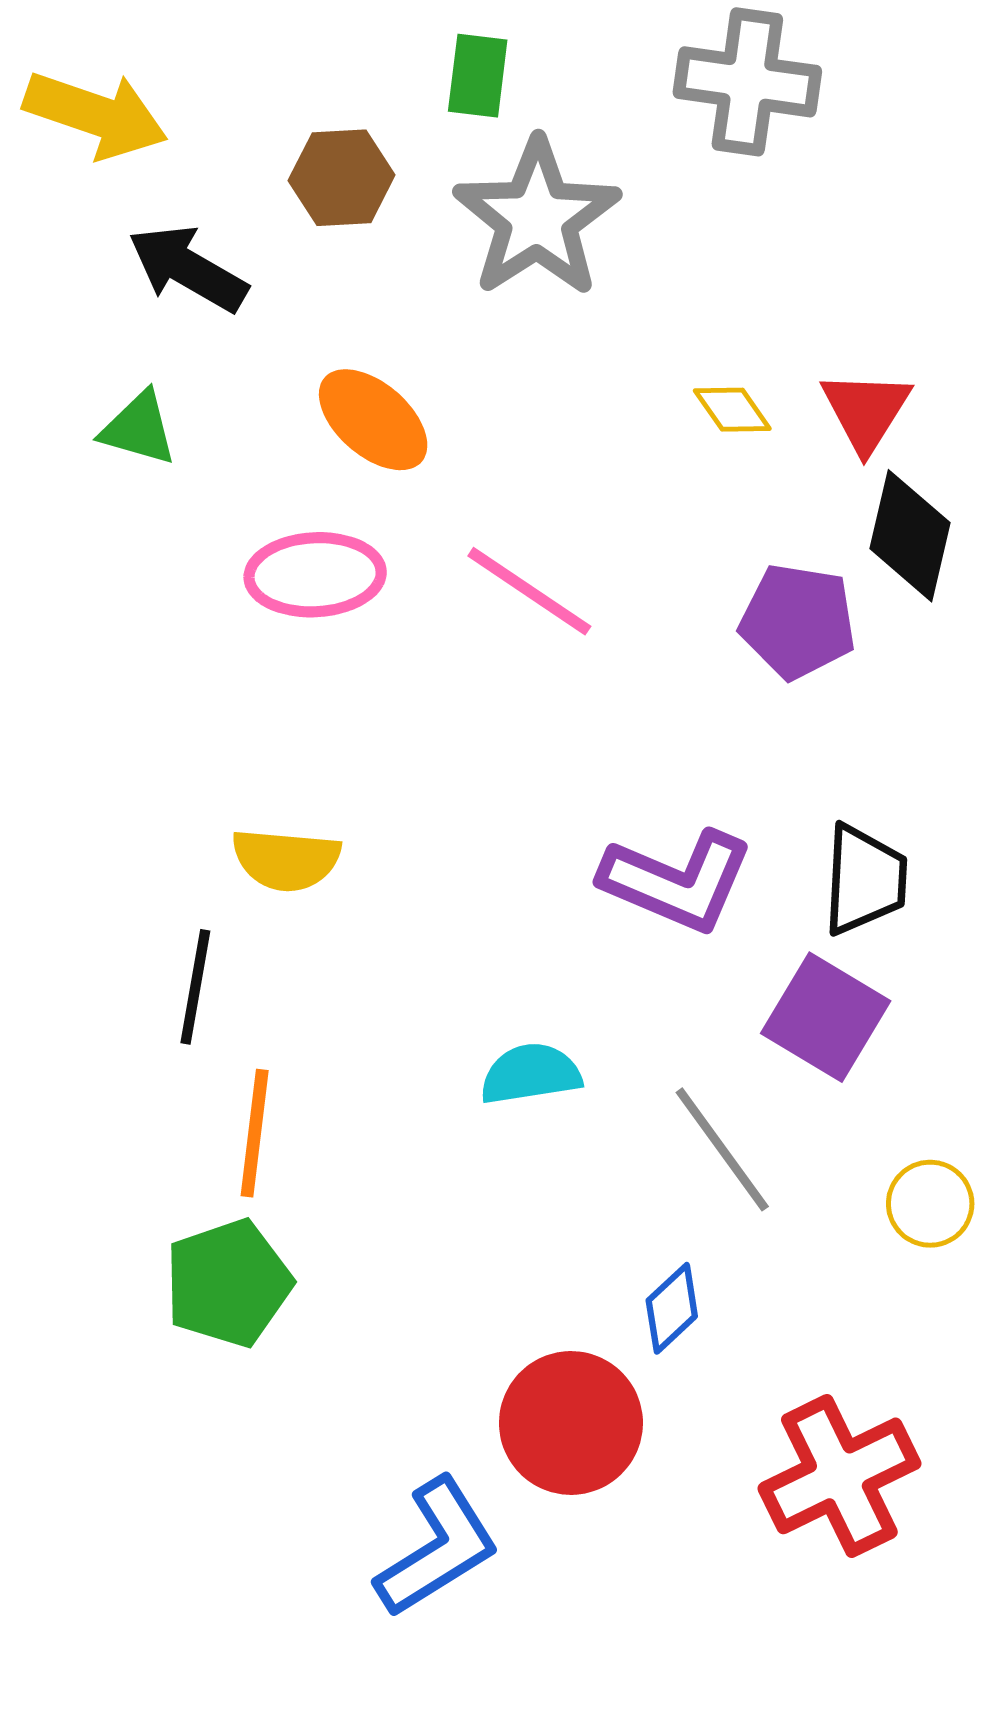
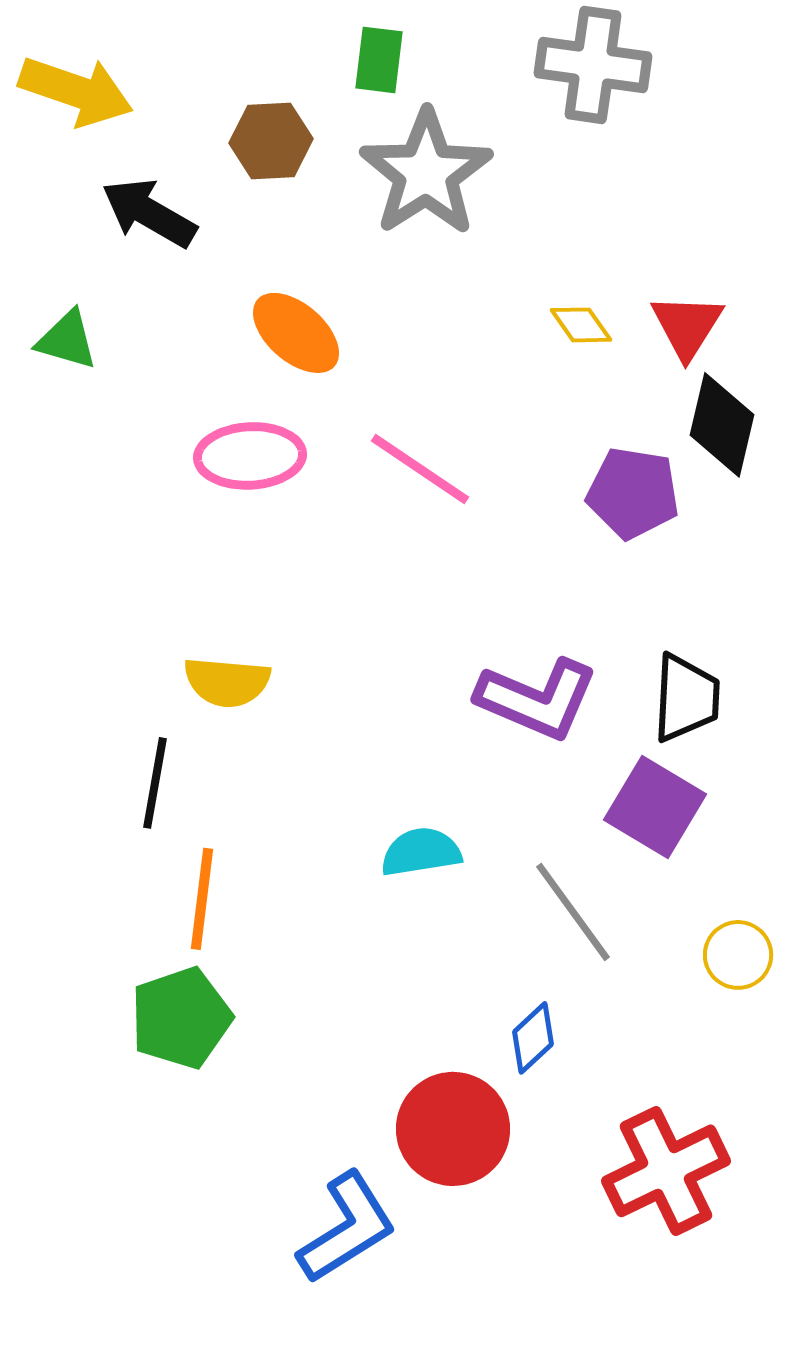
green triangle: (139, 429) -> (67, 340), moved

